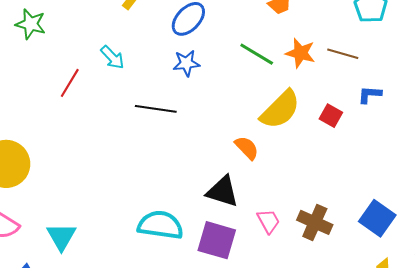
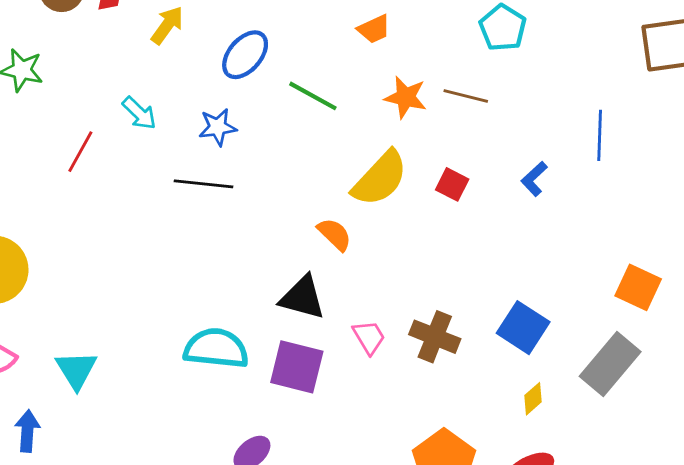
green line: (257, 54) -> (313, 96), moved
blue star: (186, 63) -> (218, 127), moved
blue L-shape: (370, 95) -> (534, 179), moved, turned -45

